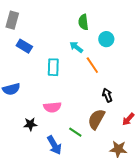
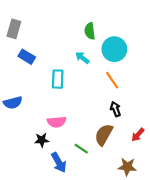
cyan circle: (106, 39) -> (114, 49), size x1.5
orange line: (92, 65) -> (112, 80), moved
black star: (30, 124) -> (42, 140), moved

